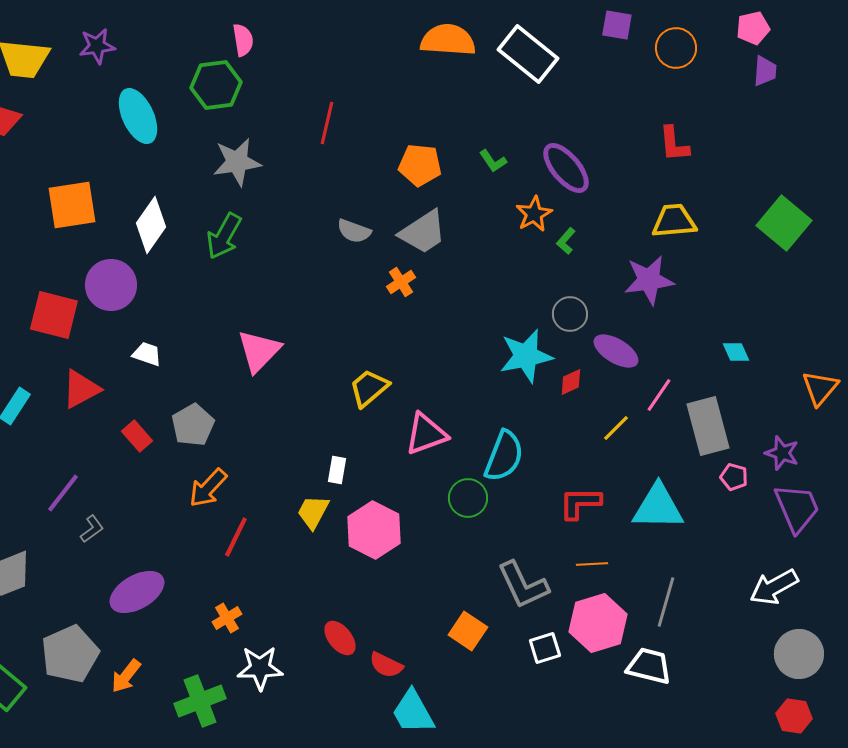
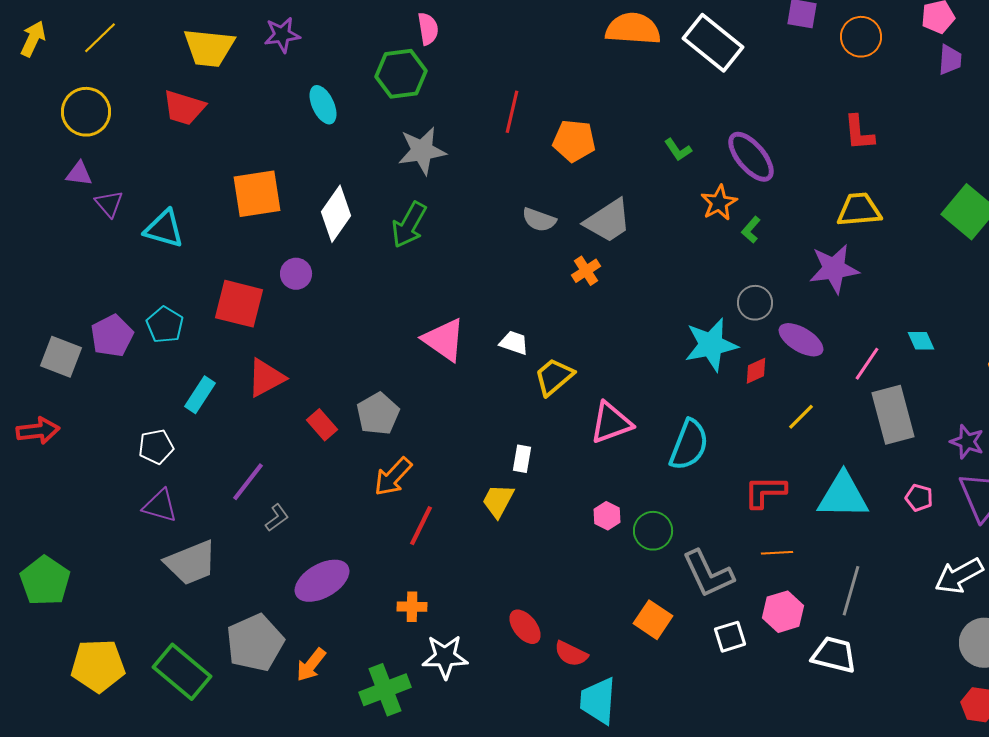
cyan ellipse: (138, 116) -> (323, 105), size x0.7
orange pentagon: (420, 165) -> (574, 141), moved
purple circle: (111, 285) -> (296, 274), size x0.6
pink triangle: (259, 351) -> (444, 340), turned -39
white trapezoid: (147, 354) -> (514, 343), moved
pink line: (659, 395) -> (867, 364), moved
pink pentagon: (734, 477) -> (919, 498), moved
green circle: (468, 498) -> (653, 531), moved
pink hexagon: (374, 530) -> (607, 516), moved, size x0.5
orange cross: (227, 618) -> (412, 607), turned 32
pink hexagon: (598, 623) -> (783, 612), size x0.7
cyan trapezoid: (413, 712) -> (598, 701), turned 33

